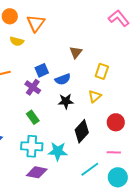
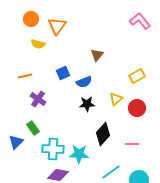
yellow rectangle: (102, 71) -> (137, 76), moved, turned 42
purple cross: (33, 87) -> (38, 99), moved
green rectangle: (33, 117) -> (33, 128), moved
red circle: (116, 122) -> (137, 108), moved
pink line: (114, 152) -> (132, 144), moved

